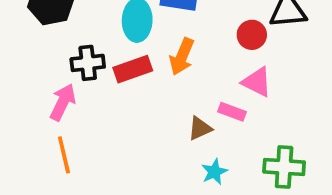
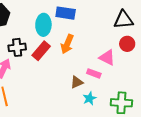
red circle: (252, 35) -> (127, 44), moved
red rectangle: (133, 69) -> (41, 51), turned -30
cyan star: (214, 172) -> (90, 98), moved

